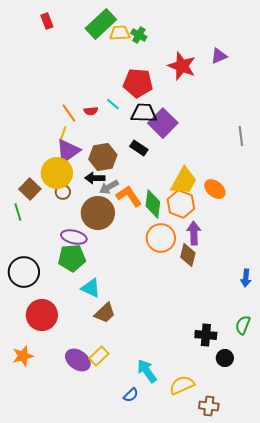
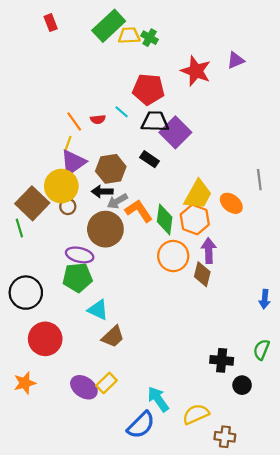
gray line: (241, 136) -> (259, 180), moved
brown square: (30, 189) -> (32, 203), size x1.4
blue semicircle: (131, 395) -> (141, 425), size x1.8

